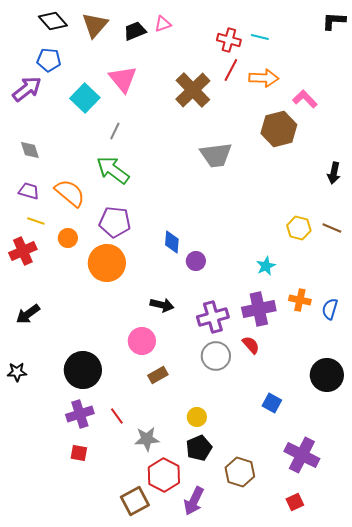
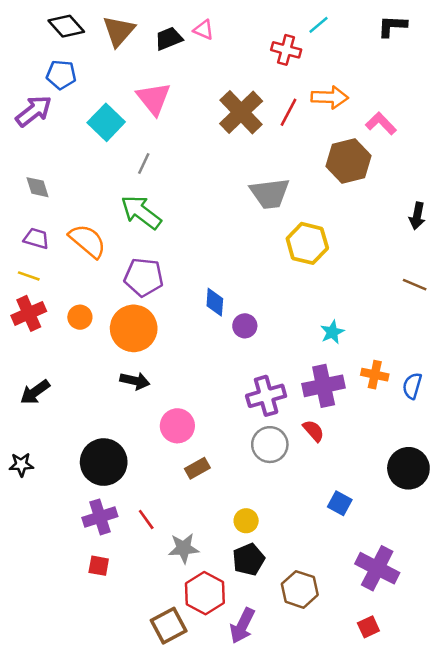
black L-shape: (334, 21) -> (392, 26), moved
pink triangle: (163, 24) -> (204, 30), turned 42
cyan line: (260, 37) -> (319, 25), moved, turned -54
red line: (231, 70) -> (289, 112), moved
yellow line: (36, 221) -> (29, 276), moved
yellow hexagon: (299, 228) -> (307, 243), moved, size x1.4
orange circle: (68, 238) -> (80, 317), moved
black arrow: (162, 305) -> (135, 381), moved

